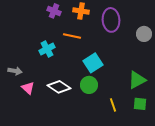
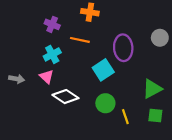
purple cross: (54, 11) -> (52, 24), moved
purple ellipse: (111, 20) -> (123, 48), moved
green circle: (89, 85) -> (105, 103), moved
pink triangle: (28, 88) -> (47, 77), moved

